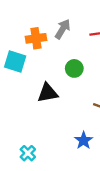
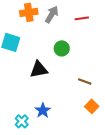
orange cross: (36, 38) -> (29, 12), moved
blue star: (84, 140) -> (43, 110), moved

